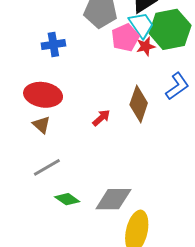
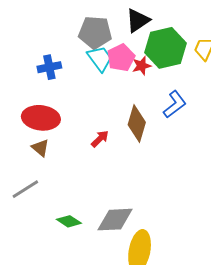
cyan trapezoid: (141, 25) -> (100, 59), moved
gray line: (47, 167) -> (25, 189), moved

